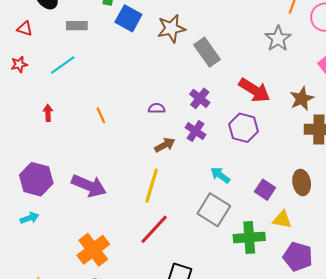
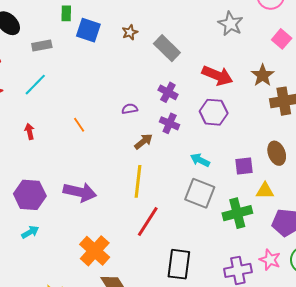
brown star: (171, 29) -> (130, 32), size x0.6
purple square: (265, 190) -> (244, 166), turned -30

